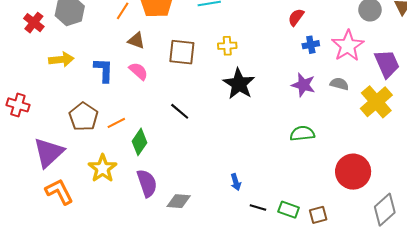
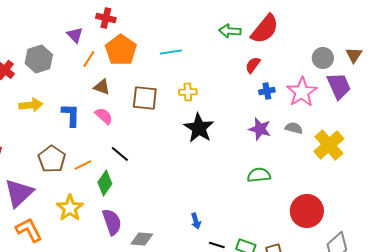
purple trapezoid: (387, 64) -> (339, 86), moved
black line: (180, 111) -> (120, 154), moved

